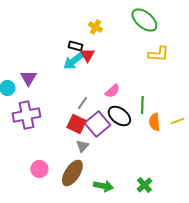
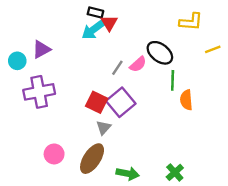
purple triangle: (28, 78) -> (41, 49), turned 30
gray line: (82, 103) -> (117, 68), moved
black ellipse: (119, 116) -> (160, 53), moved
yellow line: (177, 121) -> (213, 49), moved

